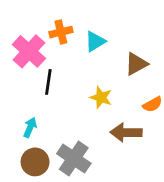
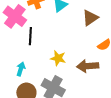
yellow star: (101, 97) -> (58, 58), moved

